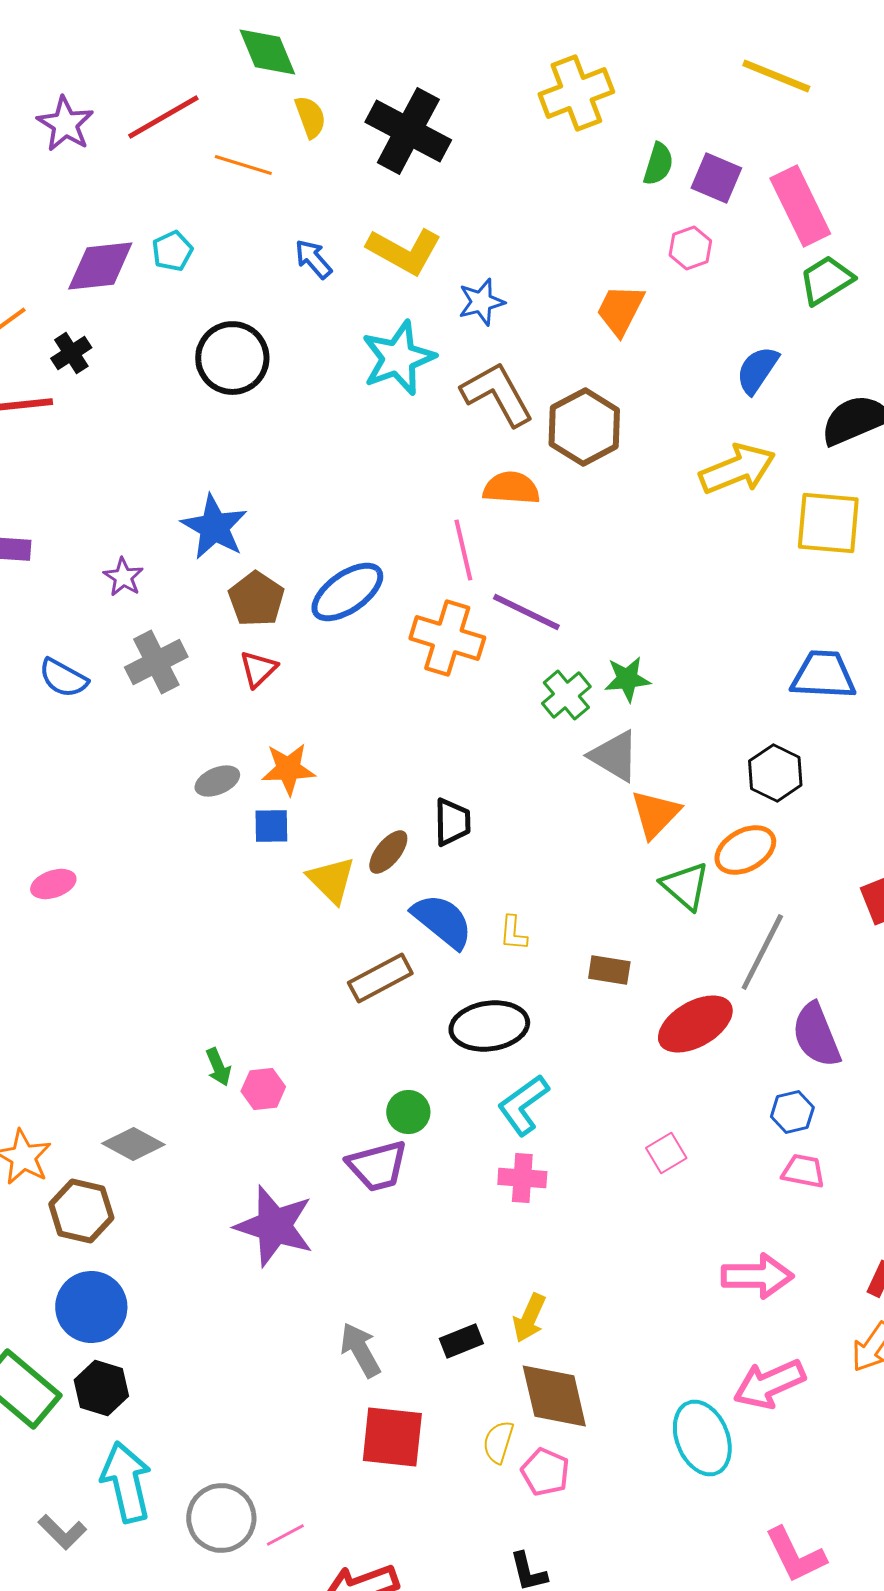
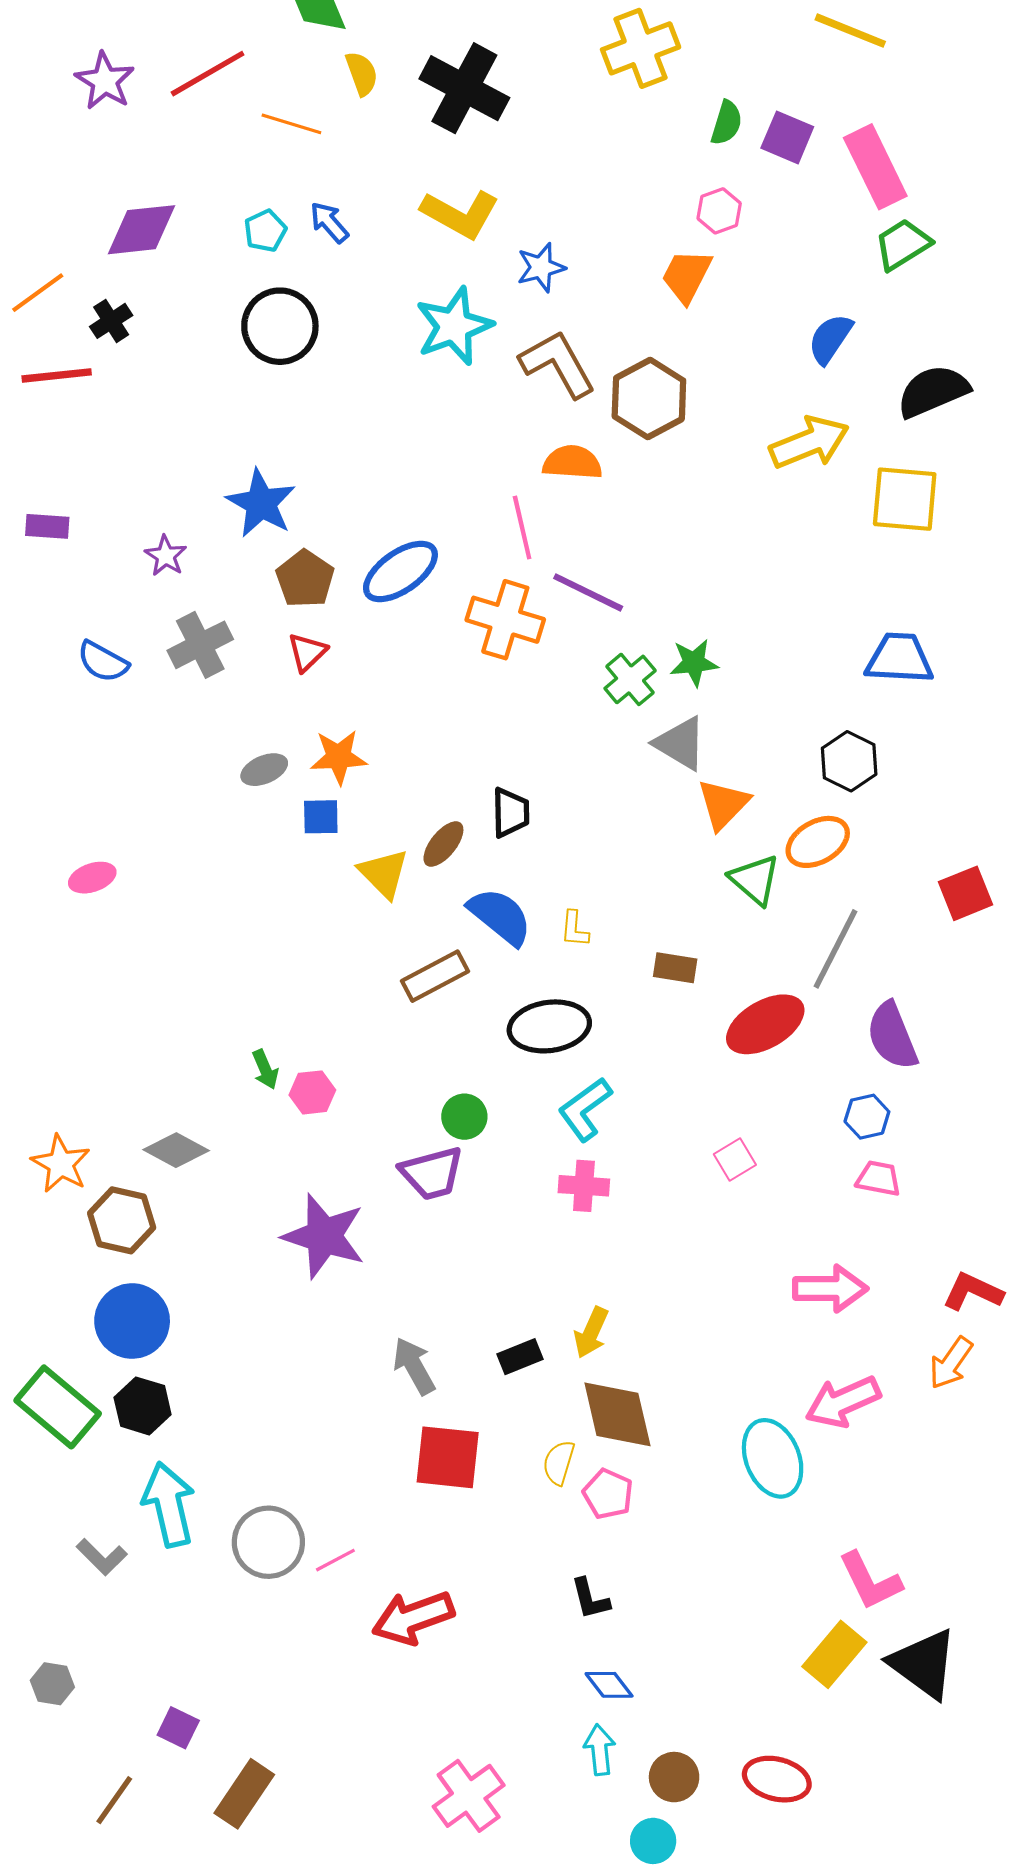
pink hexagon: (690, 248) -> (719, 211), moved
cyan pentagon: (172, 251) -> (265, 231), moved
blue arrow: (313, 259) -> (329, 222), moved

